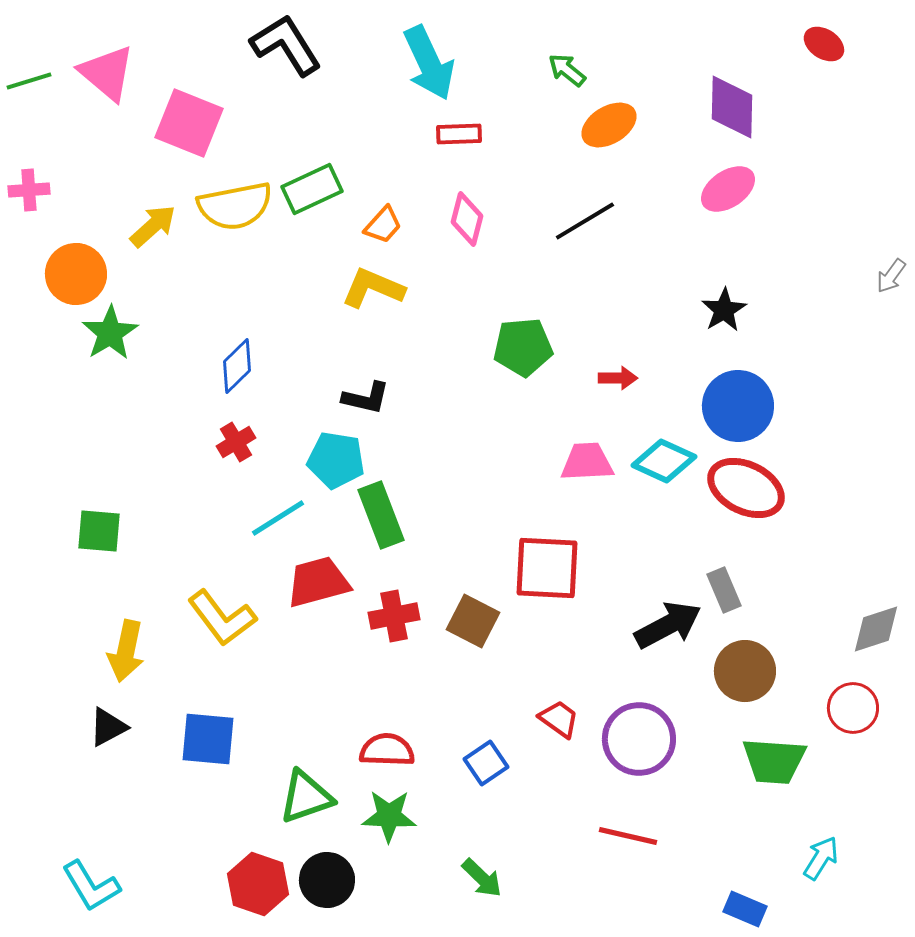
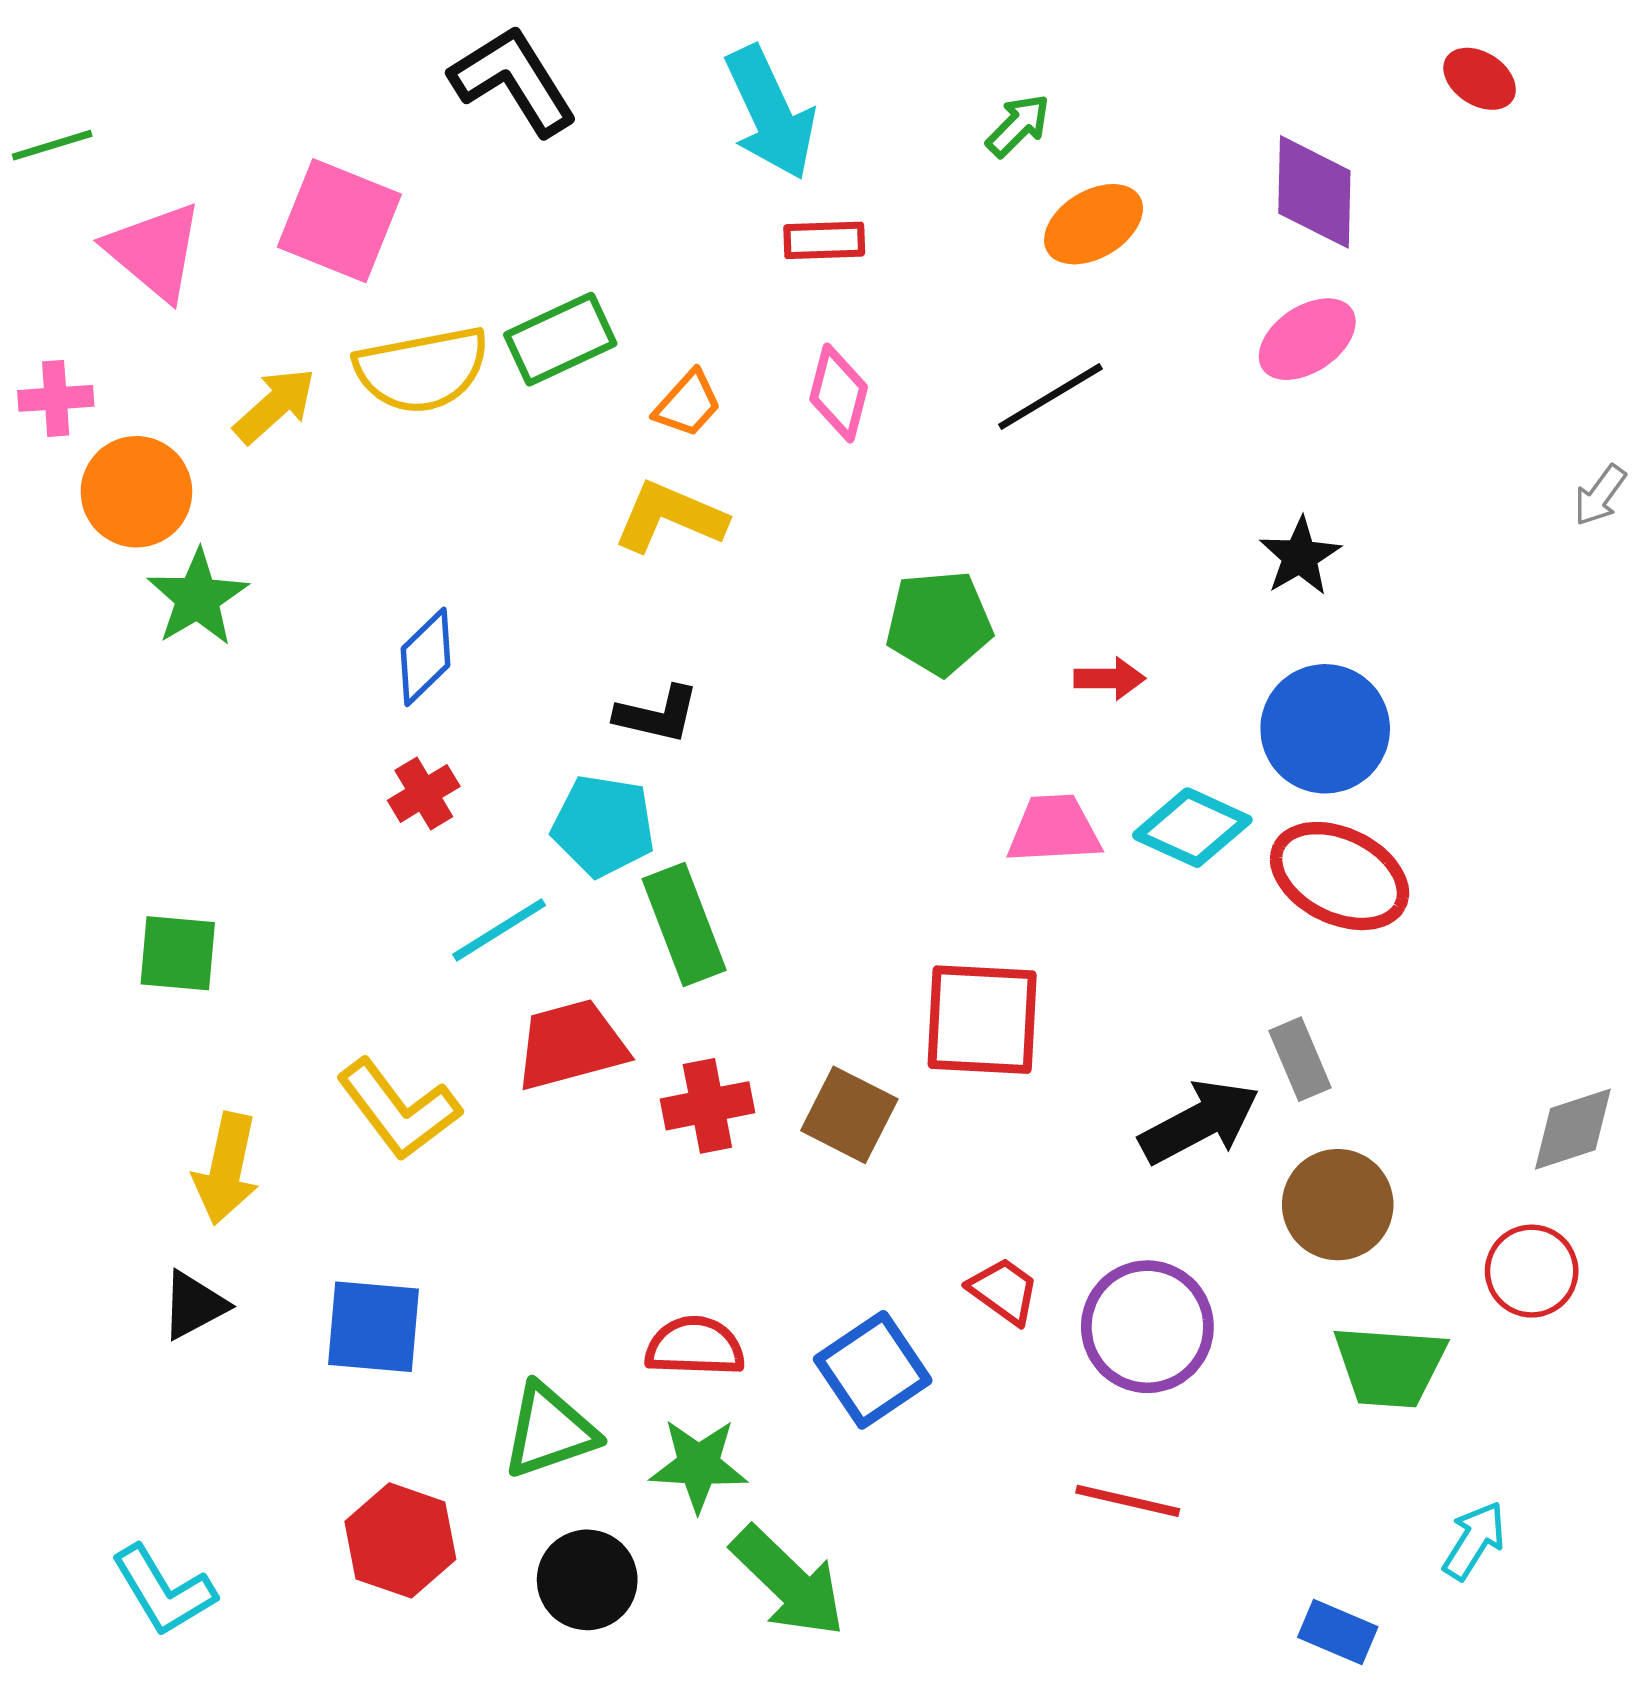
green arrow: (567, 70) -> (1018, 125), turned 96
pink triangle: (107, 73) -> (154, 251), moved
pink cross: (29, 190) -> (56, 398), moved
blue square: (486, 763) -> (873, 1370), size x1.4
green arrow: (482, 878) -> (788, 1582), moved, size x1.6
red hexagon: (258, 884) -> (400, 1540), moved

